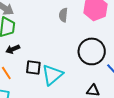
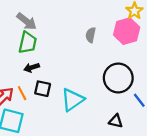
black square: (33, 67) -> (43, 89), moved

